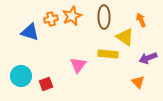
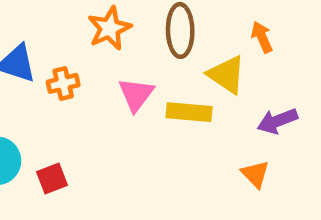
orange cross: (51, 19) -> (63, 83), moved
pink triangle: (78, 65) -> (136, 95), moved

